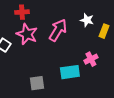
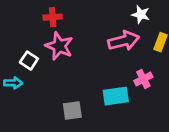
white star: (87, 20) -> (141, 14), moved
pink arrow: (58, 30) -> (124, 41), moved, turned 45

